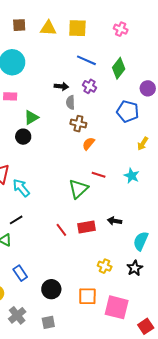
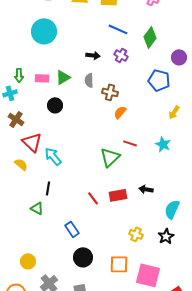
pink rectangle: (10, 96) -> (42, 78), moved
gray semicircle: (70, 102) -> (89, 80), moved
green triangle: (31, 117) -> (63, 77), moved
black line: (16, 220) -> (48, 188), turned -48
blue rectangle: (20, 273) -> (72, 229), moved

